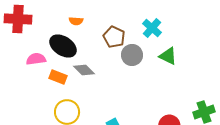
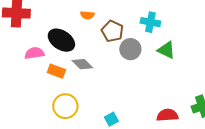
orange semicircle: (76, 21) -> (87, 15), moved
cyan cross: (152, 28) -> (150, 22), turned -30

